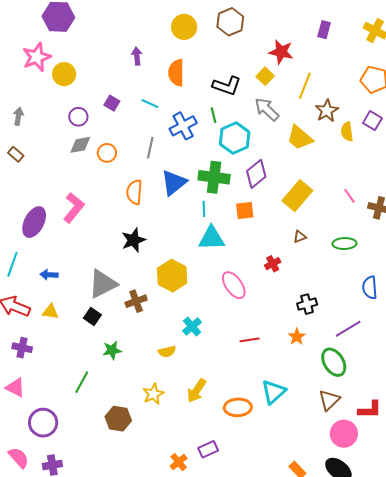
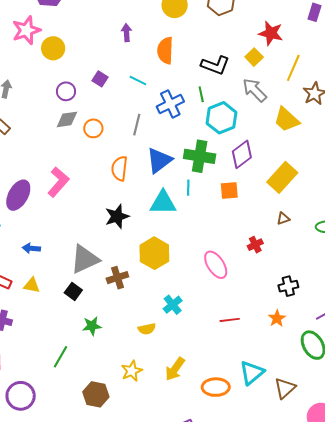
cyan triangle: (212, 238) -> (163, 203), moved
brown triangle: (329, 400) -> (285, 388), moved

